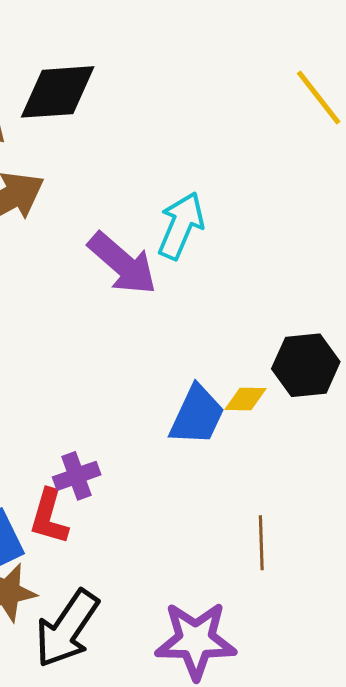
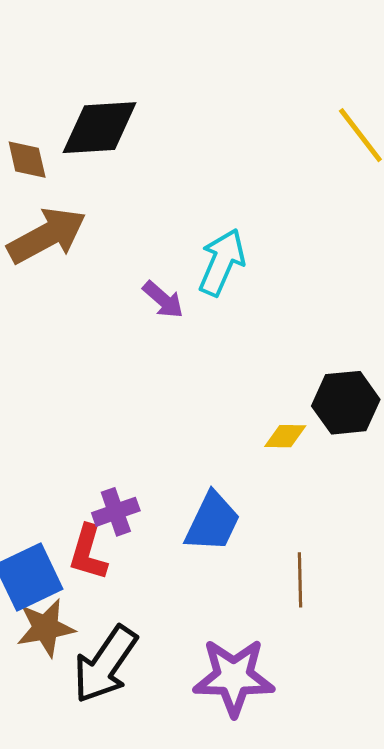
purple arrow: (122, 263) -> (163, 300), size x0.6
blue trapezoid: (197, 415) -> (212, 522), moved

